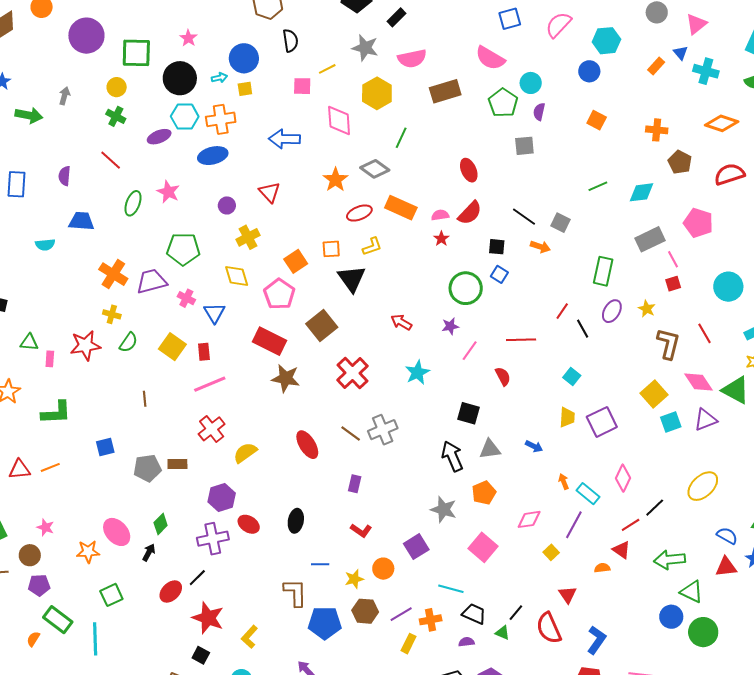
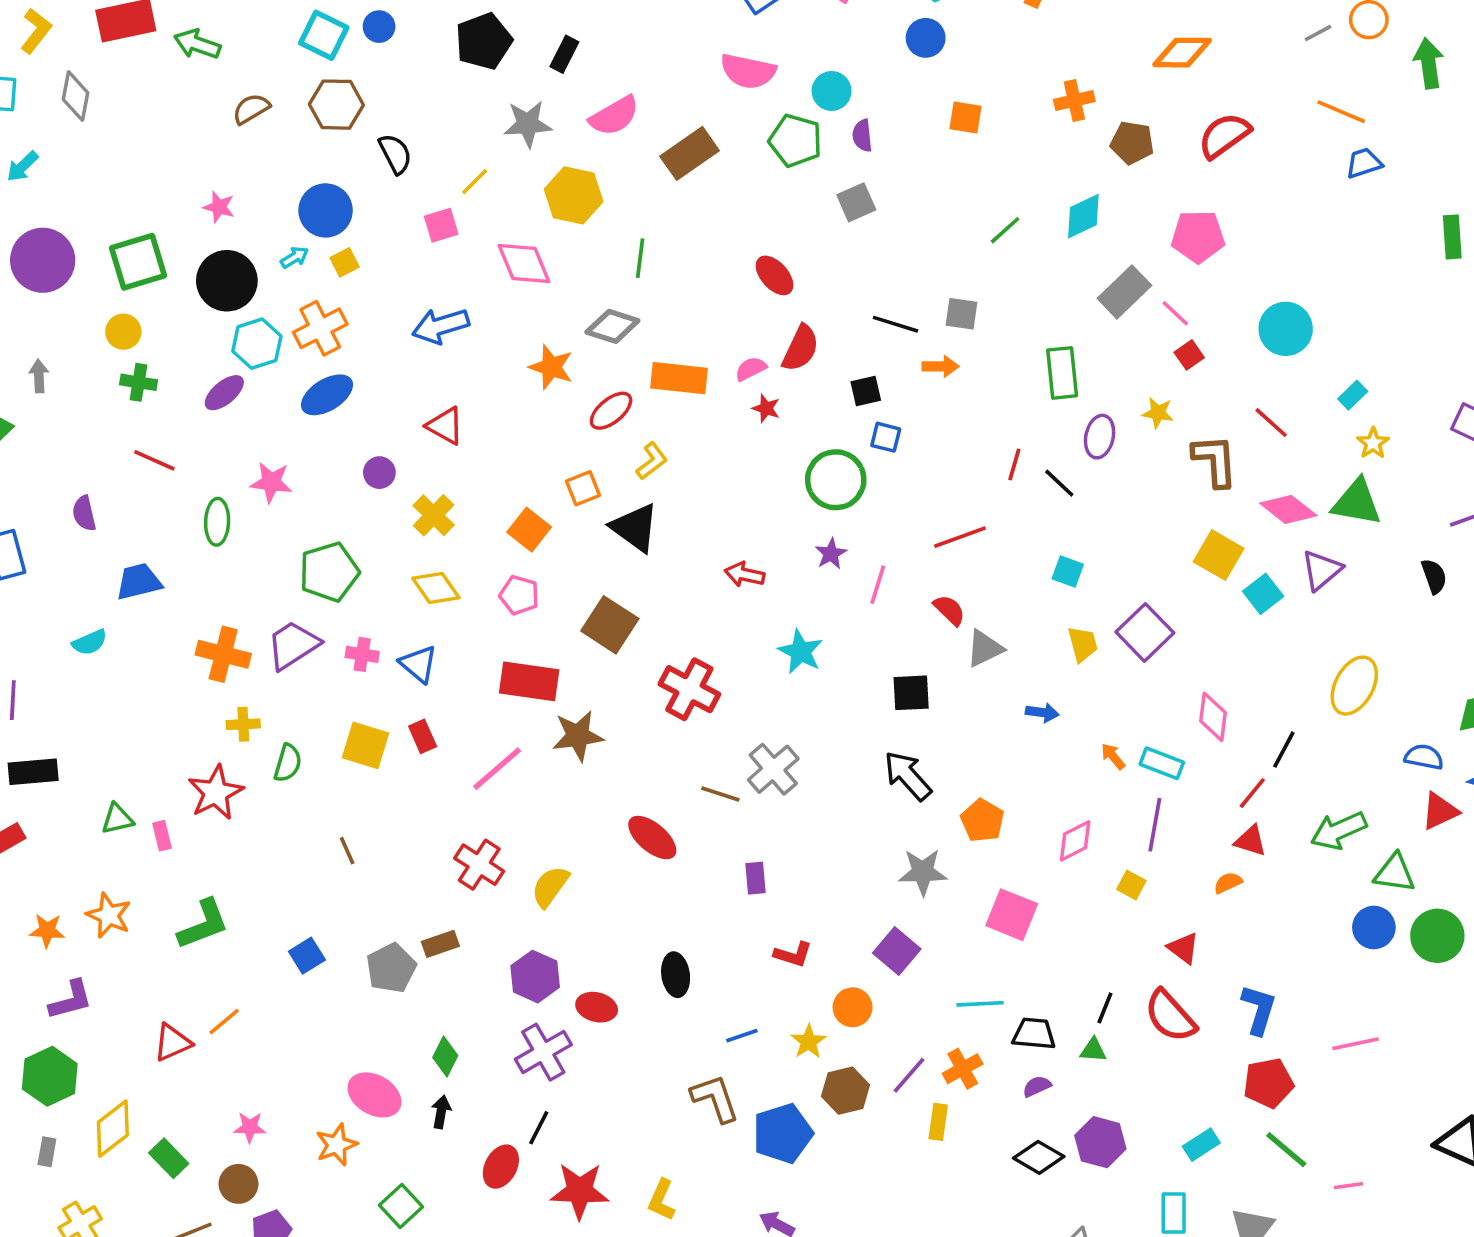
pink pentagon: (279, 294) -> (519, 595), size x0.7
pink line: (210, 384) -> (497, 769), moved
gray triangle: (490, 449) -> (985, 648), moved

